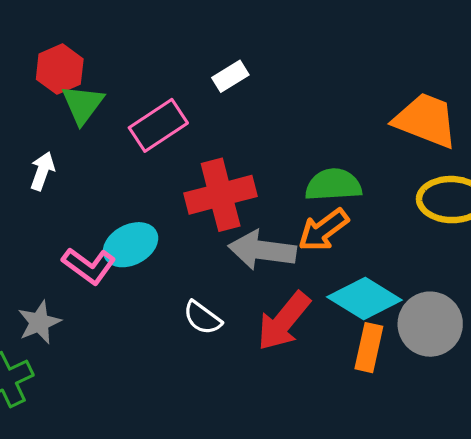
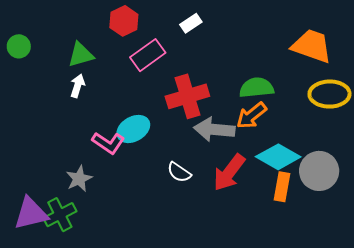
red hexagon: (60, 69) -> (124, 21), moved
green triangle: (83, 104) -> (81, 55), moved, turned 40

